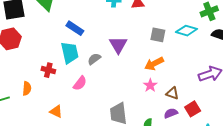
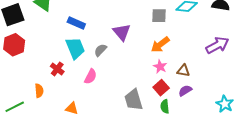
red cross: (48, 70) -> (57, 69), turned 32
red square: (193, 109) -> (161, 88), moved

